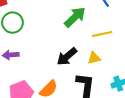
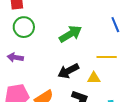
green arrow: (75, 17) -> (70, 34), moved

